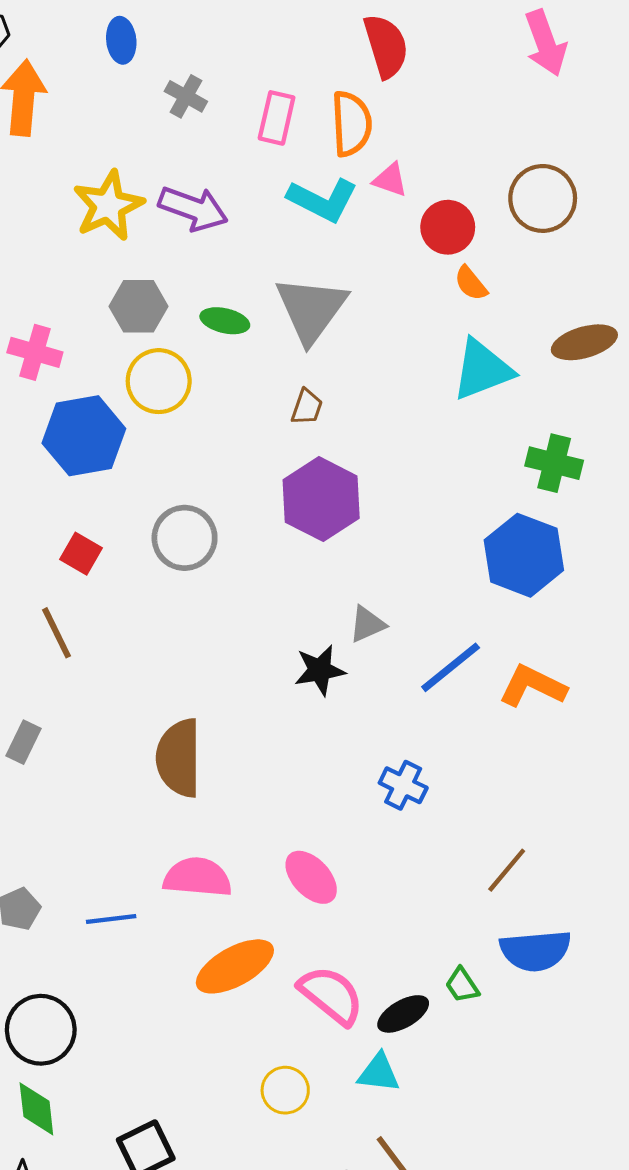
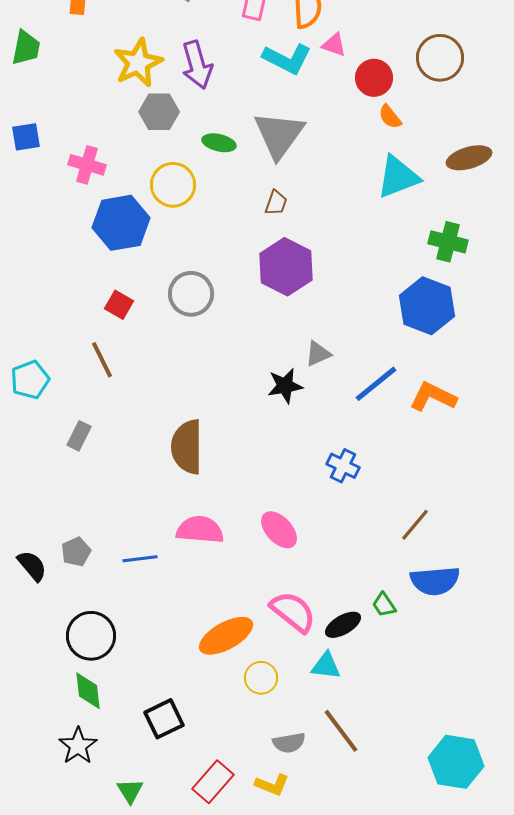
purple arrow: (193, 209) -> (197, 65), turned 54
gray hexagon: (139, 306) -> (159, 112), moved
orange ellipse: (235, 966) -> (226, 636), moved

